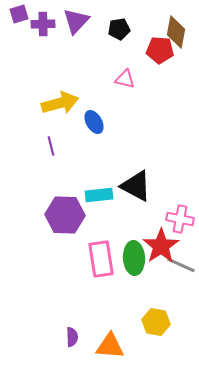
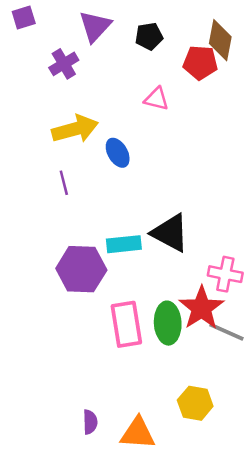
purple cross: (43, 24) -> (64, 64), moved, turned -30

